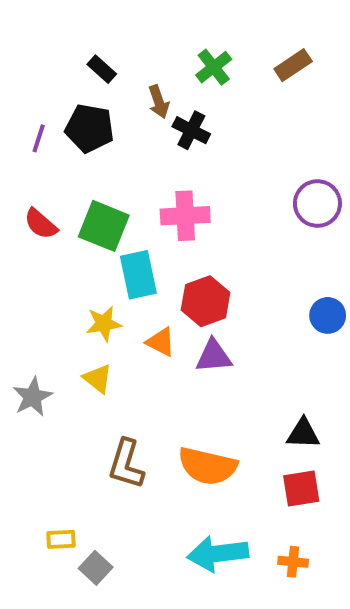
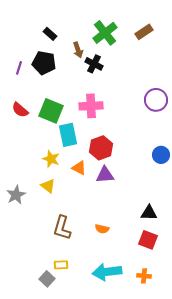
green cross: (214, 67) -> (105, 33), size x1.4
yellow star: (104, 324) -> (51, 159), turned 30
orange semicircle: (208, 466) -> (102, 229), size x0.5
red square: (301, 488) -> (148, 240), turned 30
yellow rectangle: (61, 539) -> (61, 265), moved

